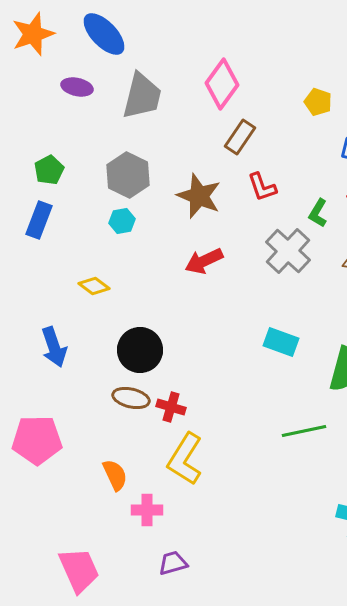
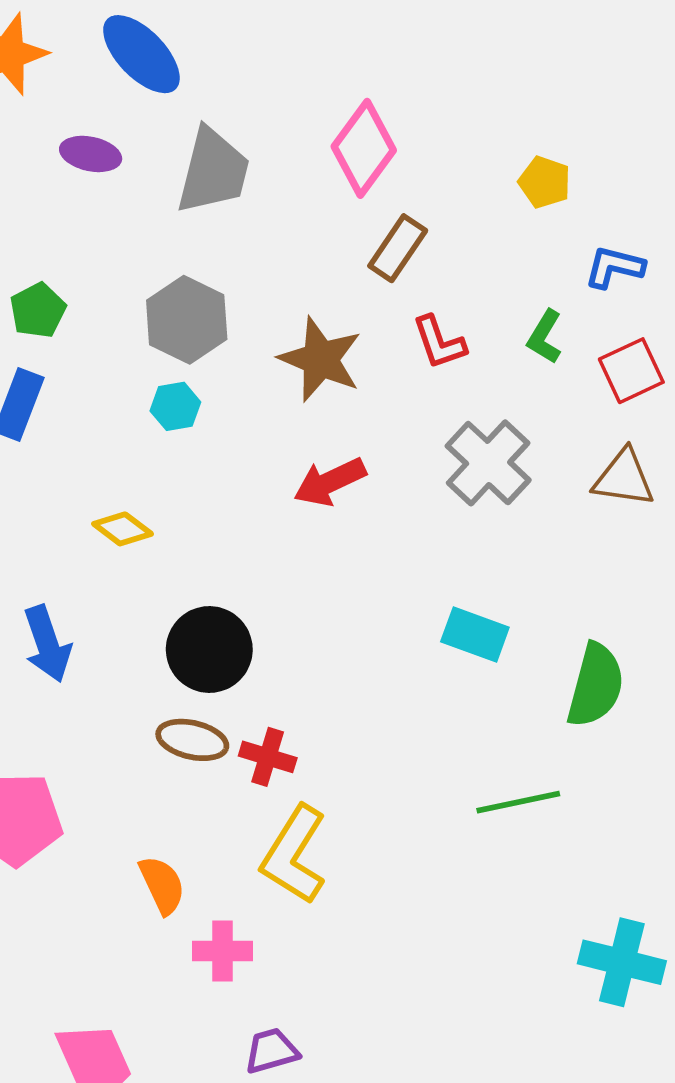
green L-shape: (318, 213) -> (545, 337), moved

